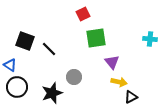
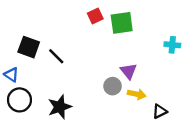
green square: (96, 38) -> (122, 23), moved
gray circle: (74, 77) -> (113, 86), moved
black triangle: (131, 97) -> (160, 111), moved

